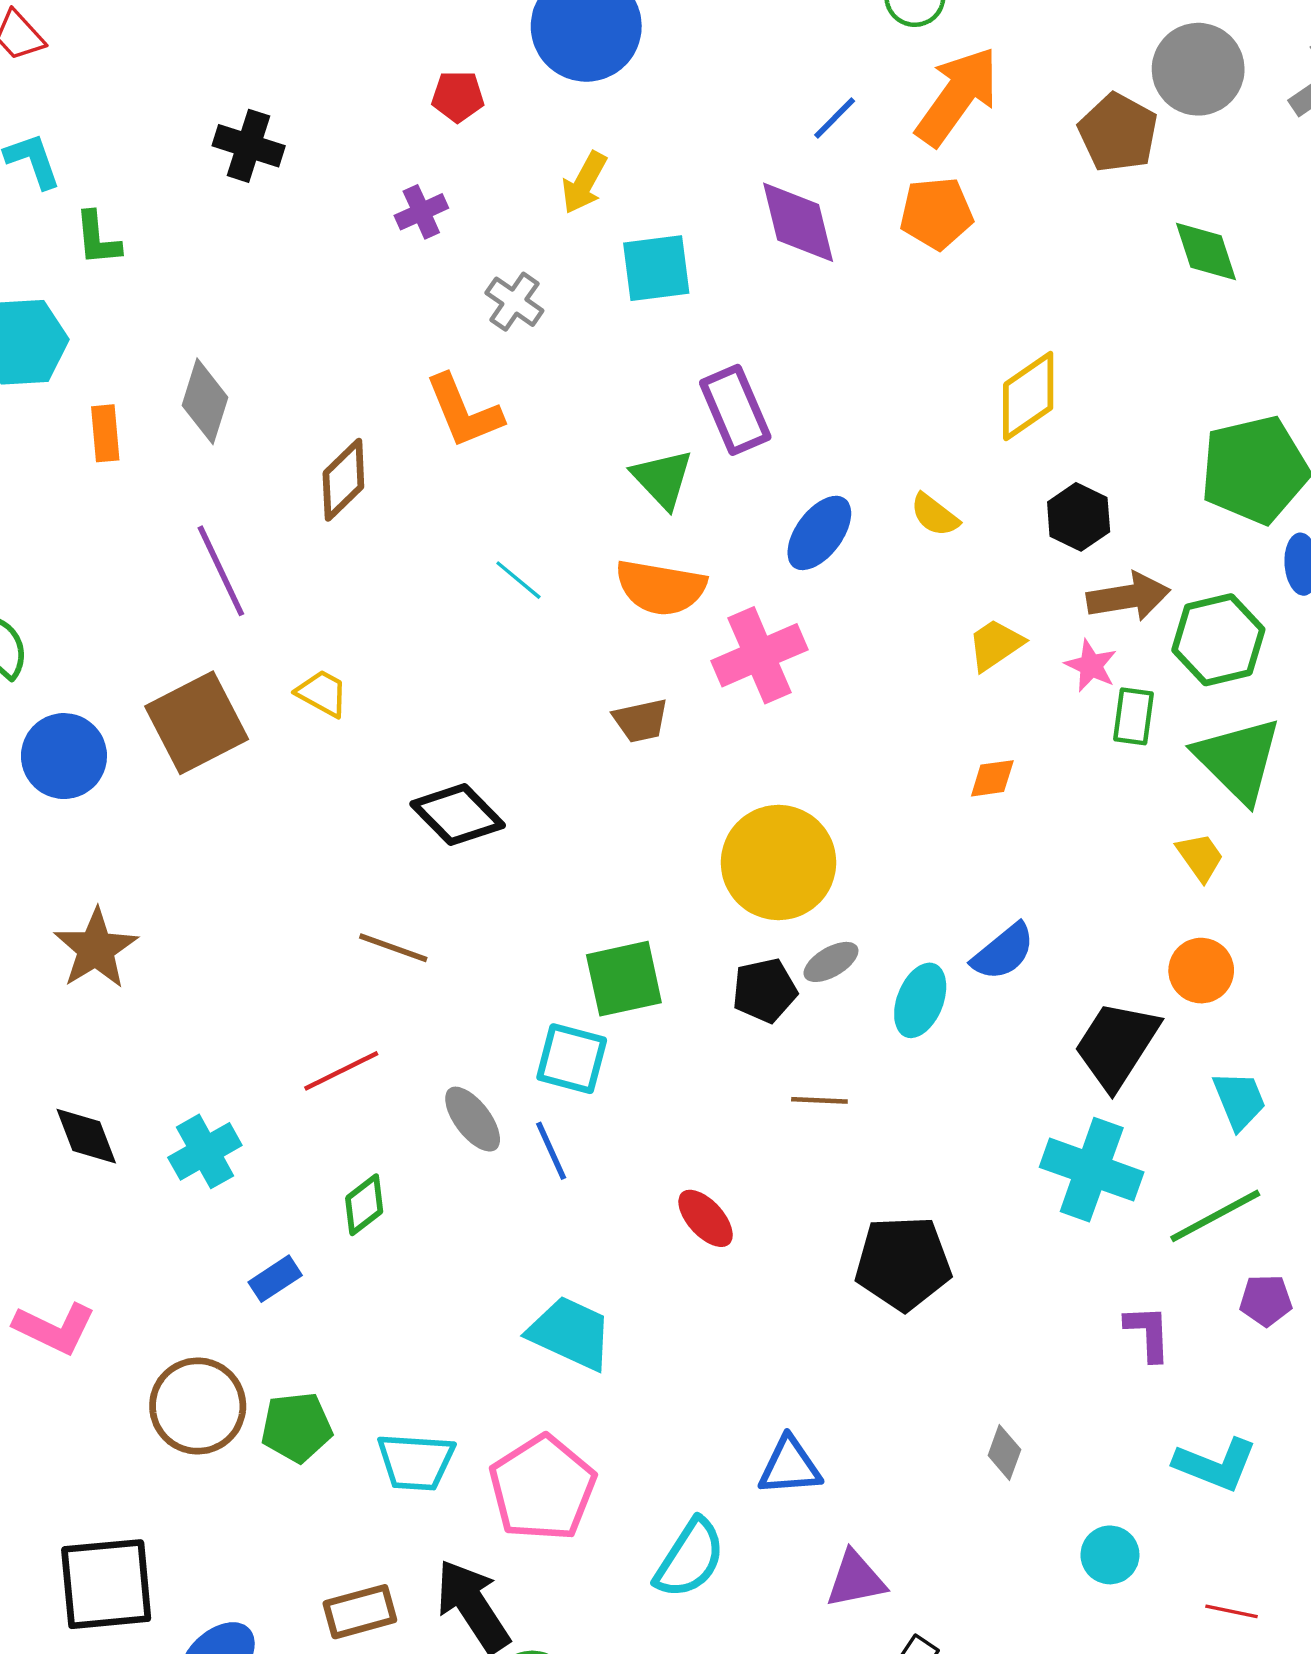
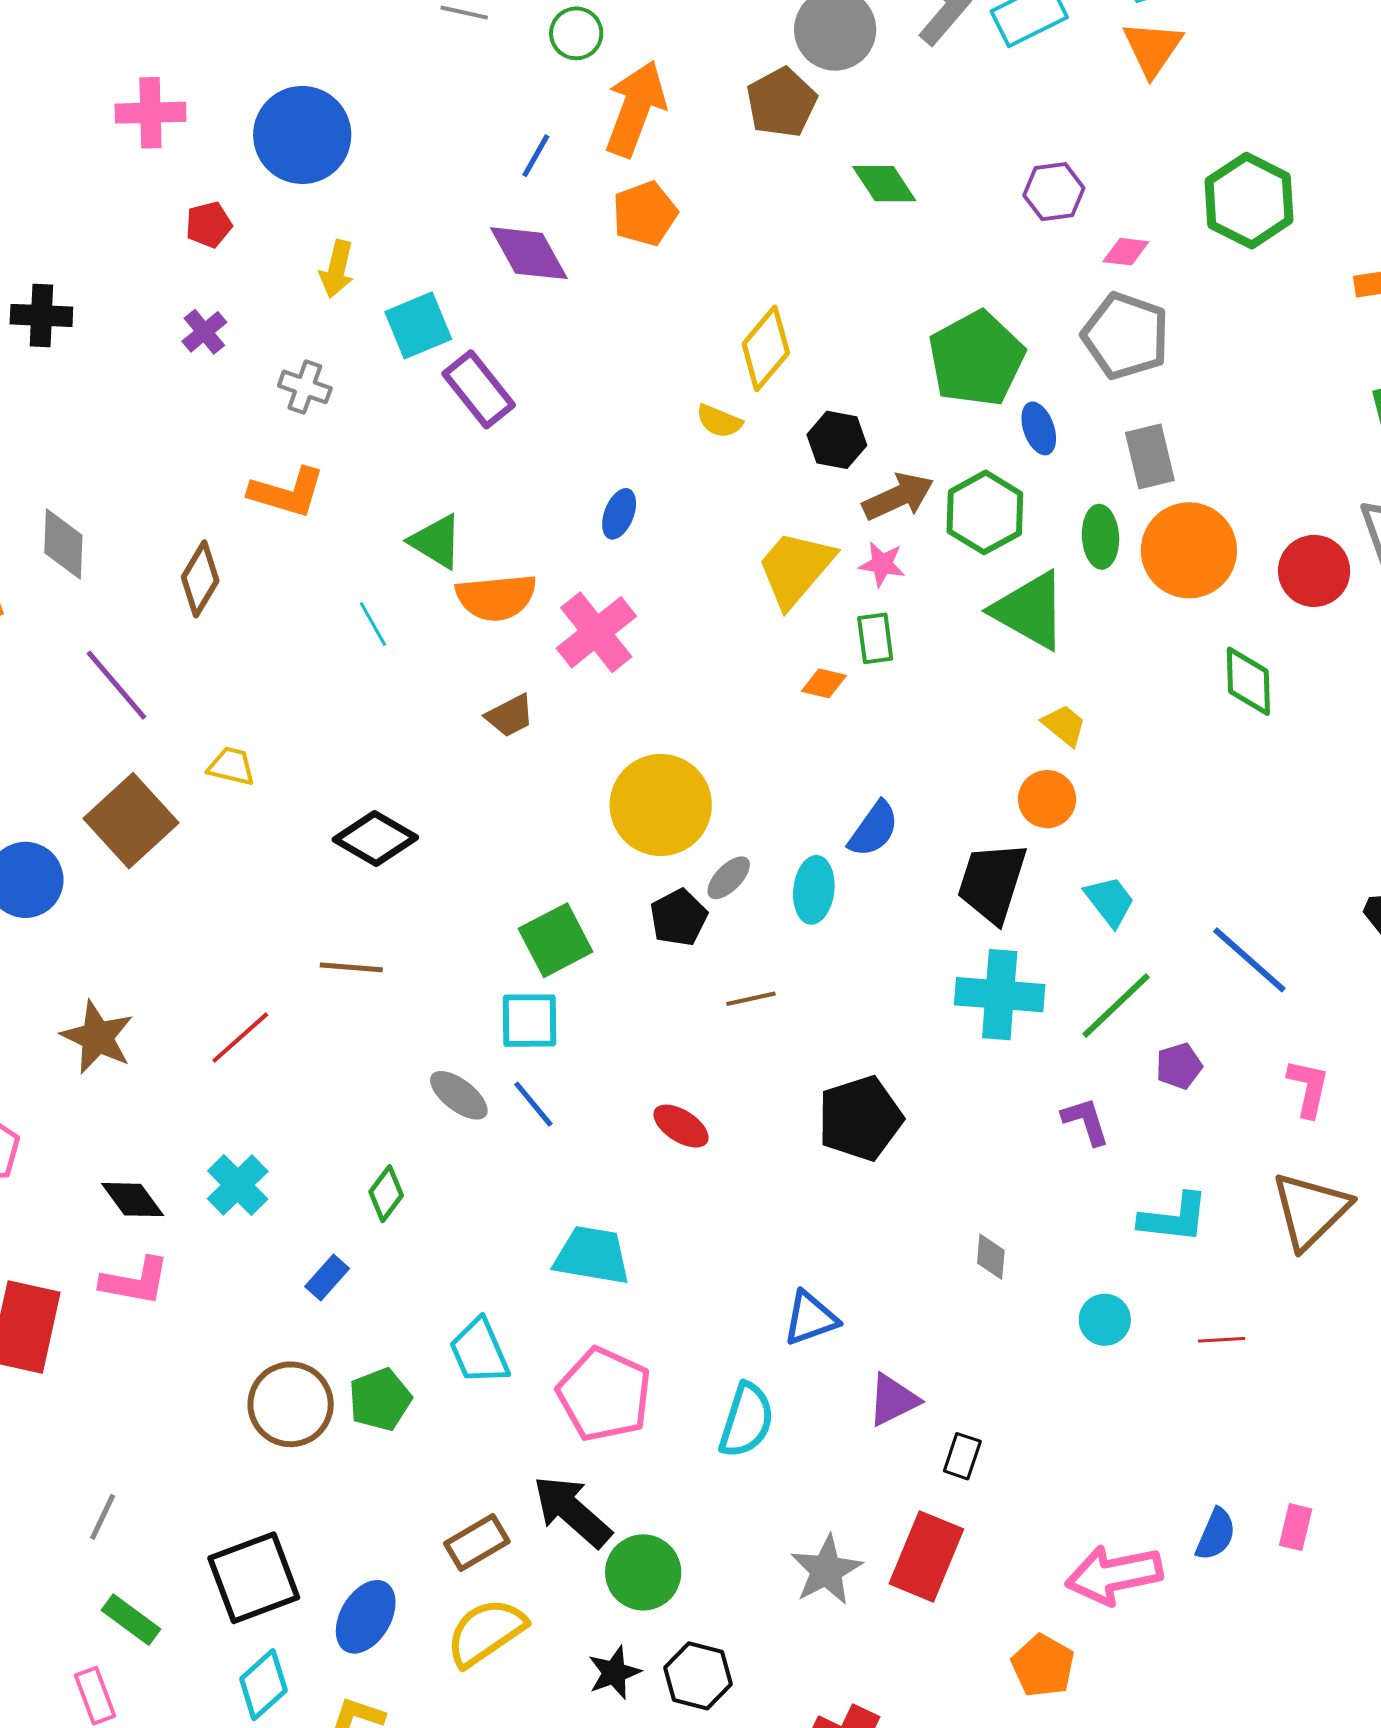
brown pentagon: (1118, 133) -> (781, 102), turned 30
purple rectangle: (735, 410) -> (479, 389), moved
orange L-shape: (464, 411) -> (287, 492), turned -36
green triangle: (662, 479) -> (436, 541), moved
yellow semicircle: (935, 515) -> (719, 421), moved
blue ellipse: (819, 533) -> (619, 514), size x0.7
cyan line: (518, 580) -> (373, 624), turned 36
yellow trapezoid: (995, 645) -> (796, 568), size x1.6
green rectangle: (1134, 716) -> (875, 638), moved
orange diamond: (992, 778) -> (824, 683), turned 36
yellow trapezoid: (1200, 857) -> (1064, 725), moved
red line: (341, 1071) -> (240, 1038), moved
pink L-shape: (55, 1328) -> (135, 1281), moved
cyan trapezoid: (416, 1462) -> (479, 1351), moved, turned 78

